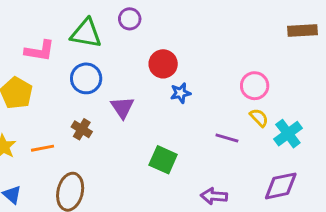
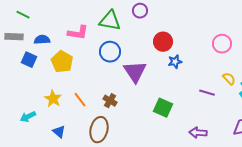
pink circle: (255, 86) -> (222, 44), moved
purple triangle: (122, 107) -> (135, 72), size x1.4
brown cross: (82, 129) -> (110, 101), moved
orange line: (43, 148) -> (80, 100), turned 63

